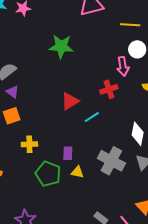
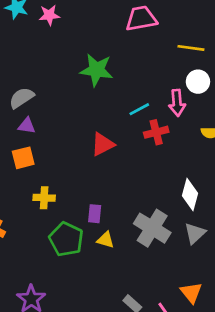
purple triangle: (12, 92) -> (27, 126), turned -32
cyan line: (92, 117) -> (139, 109), moved

